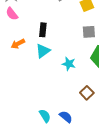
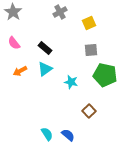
pink semicircle: (12, 14) -> (14, 43), moved
black rectangle: (43, 30) -> (45, 48), turned -56
orange arrow: (18, 44) -> (20, 71), moved

